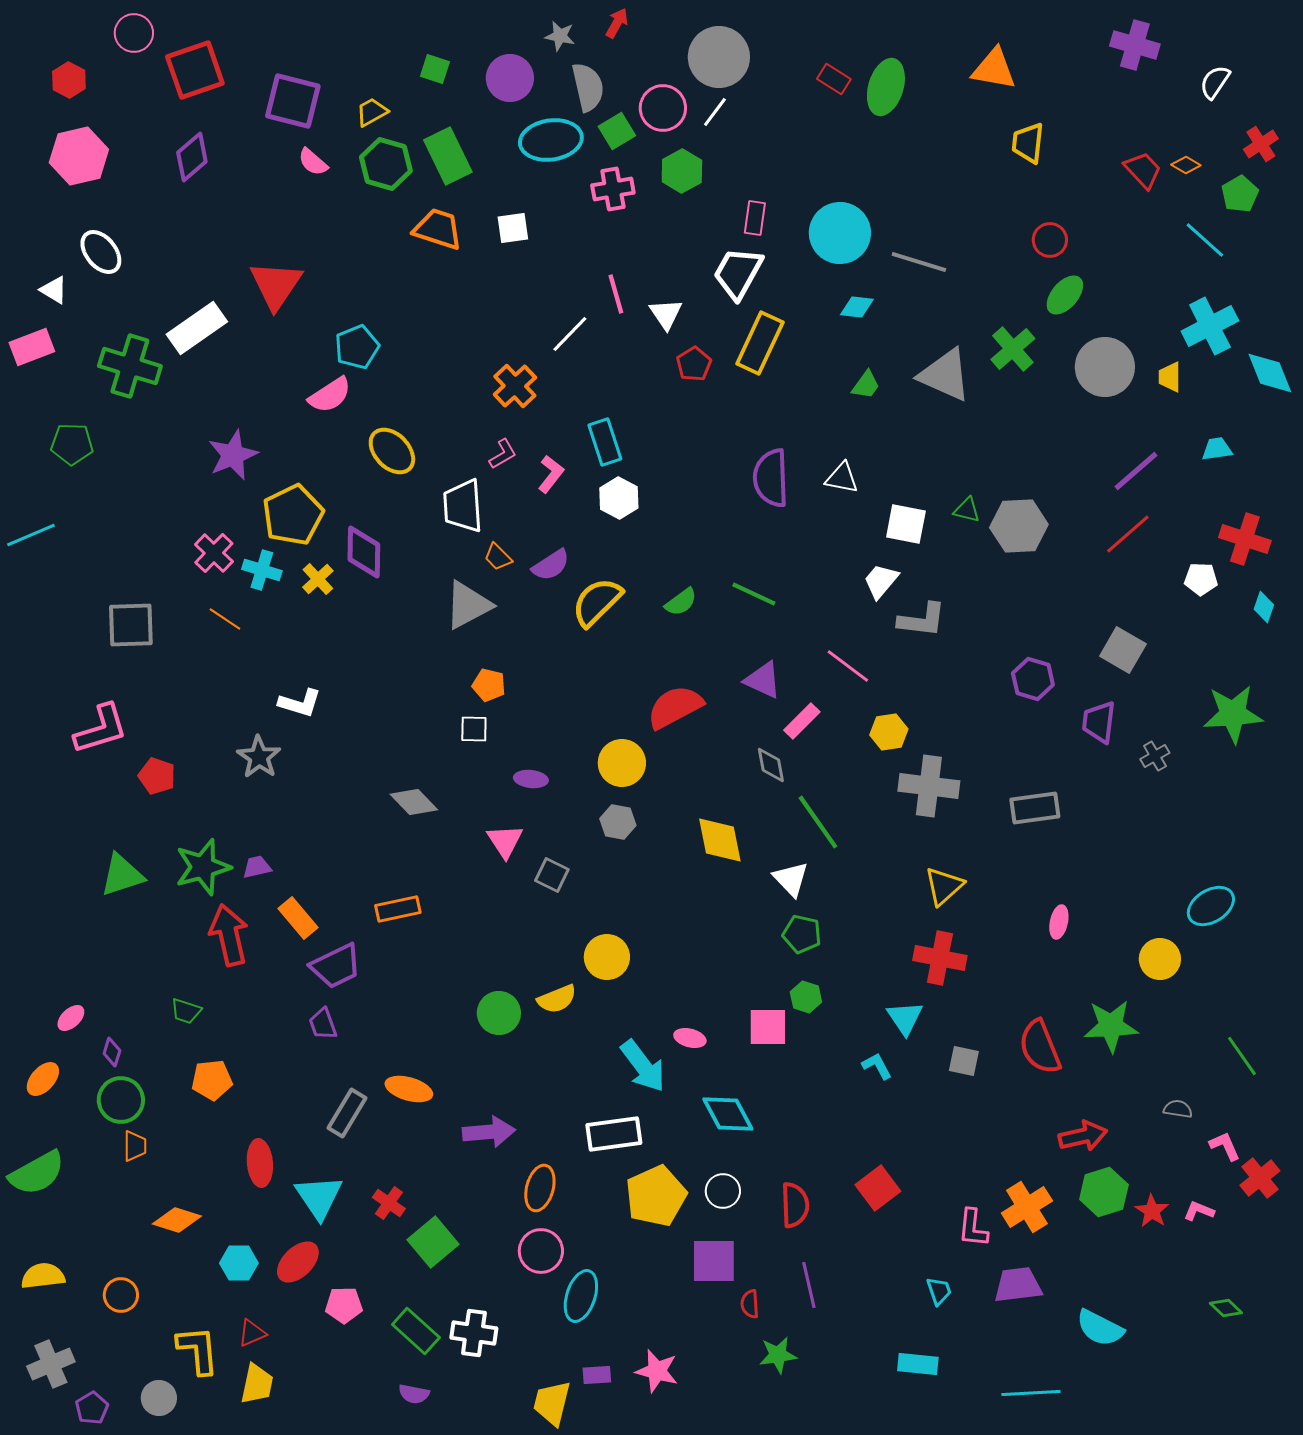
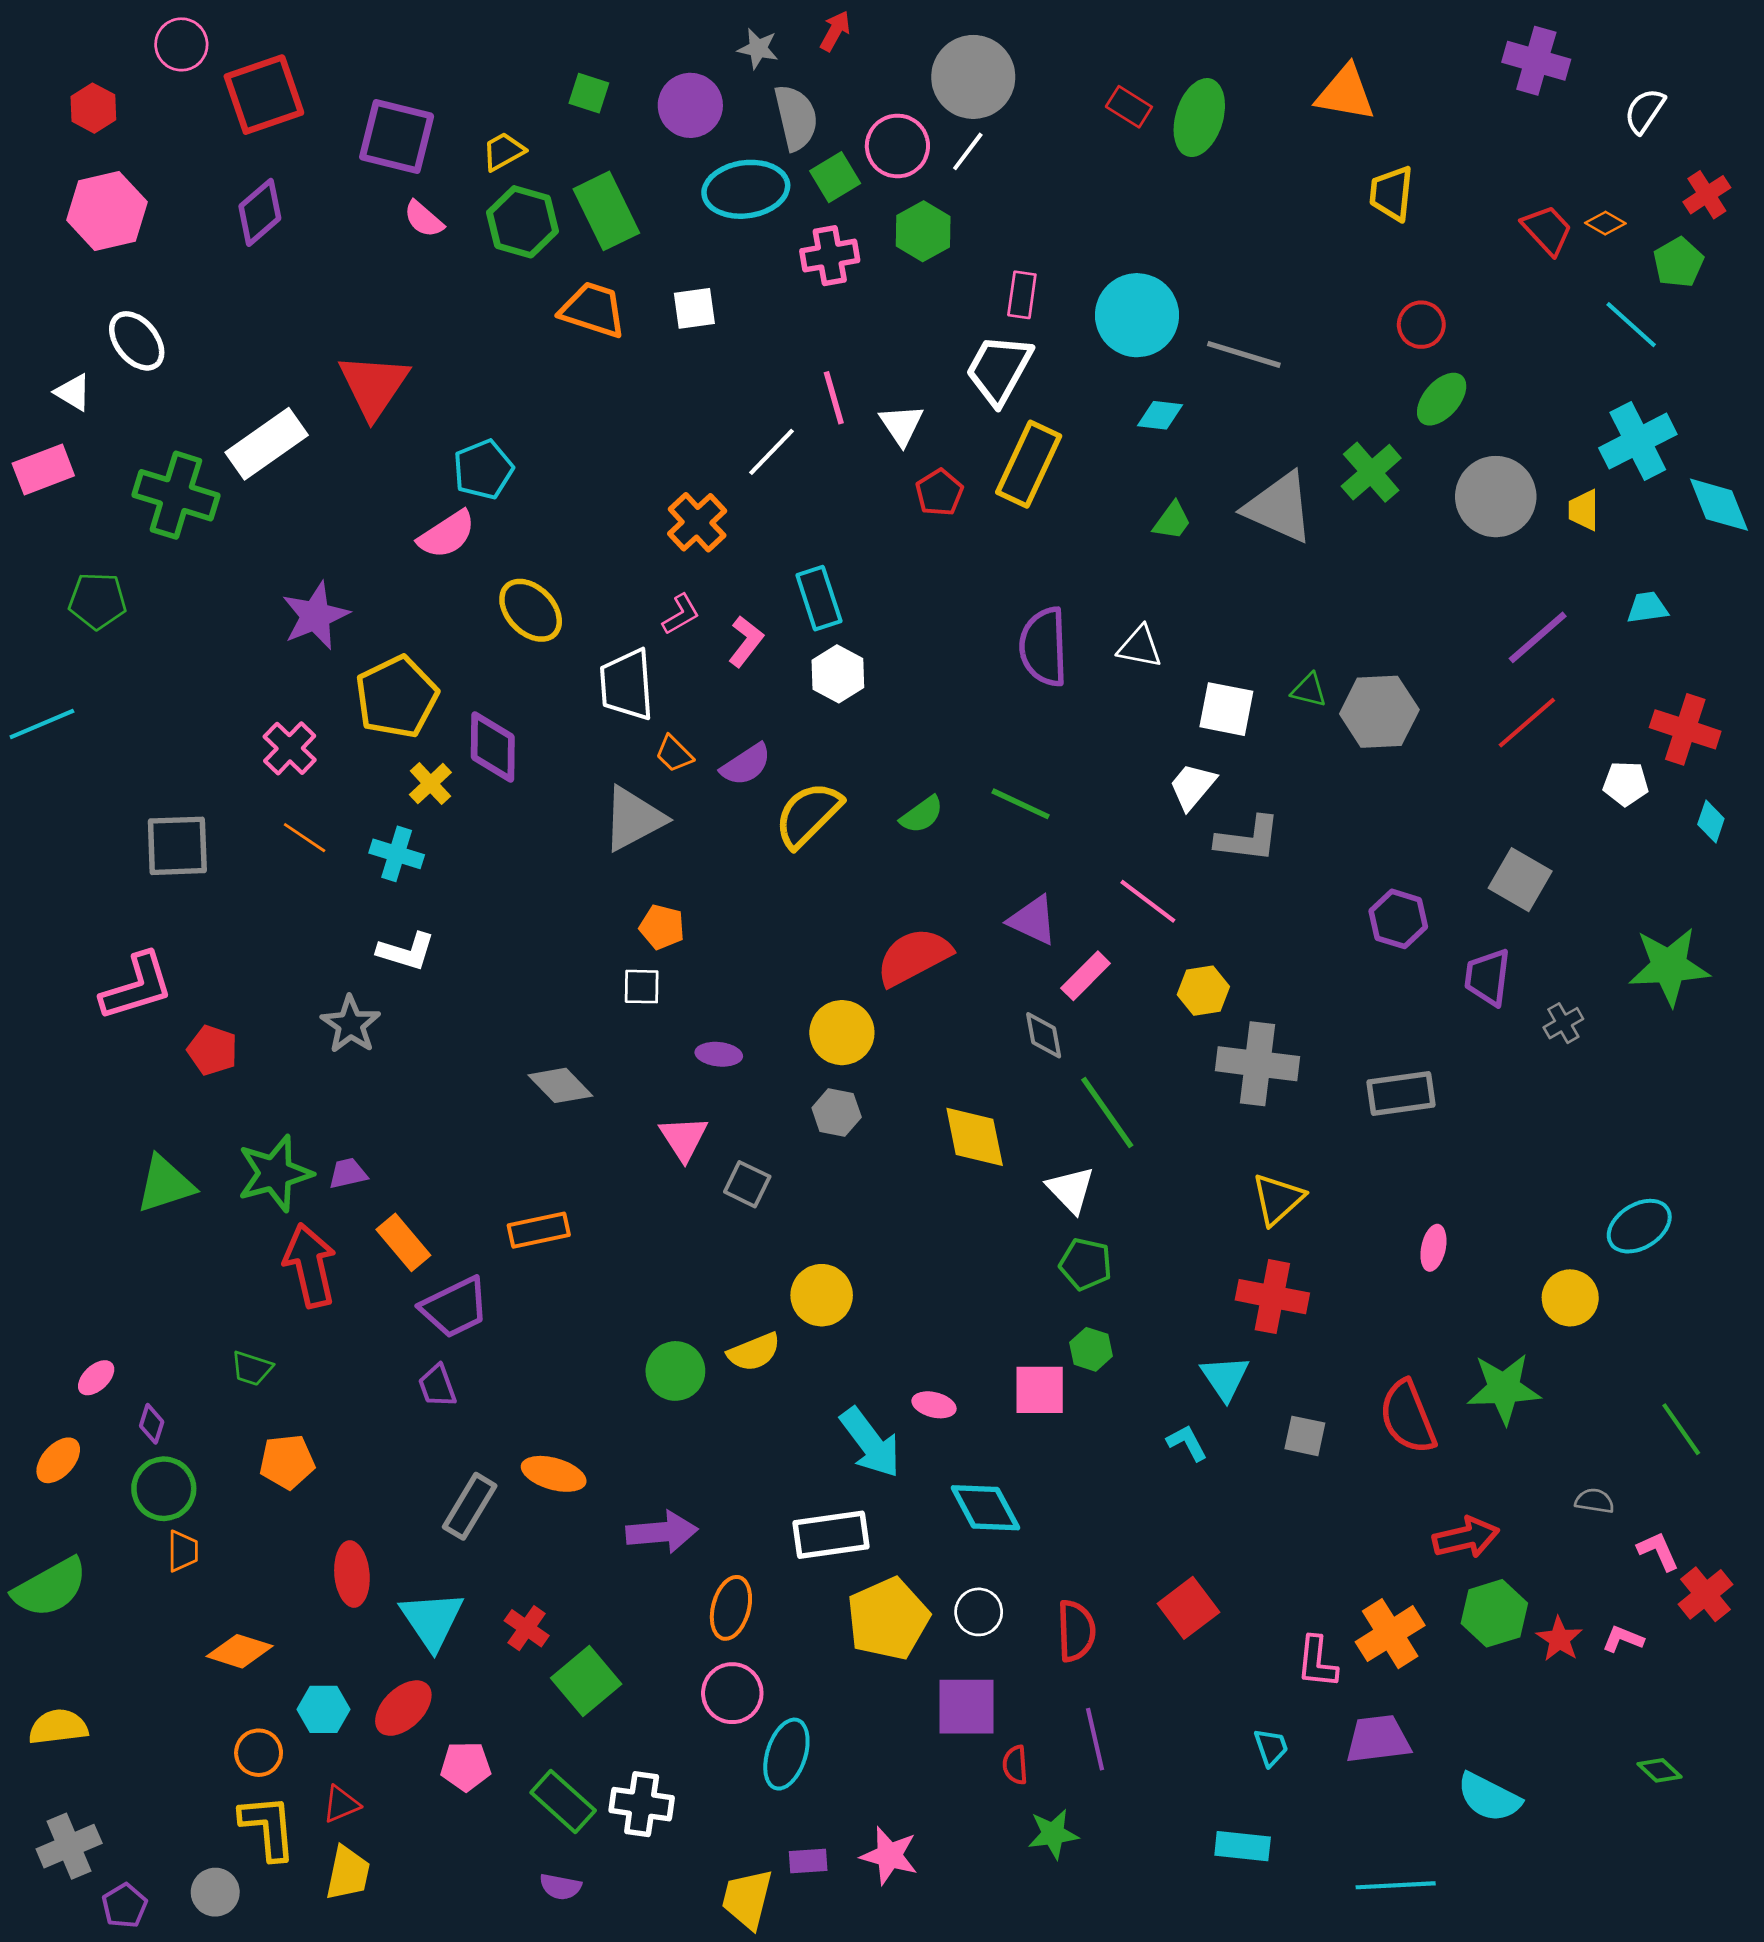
cyan cross: (262, 570) -> (397, 854), moved
orange circle: (121, 1295) -> (259, 1753), moved

